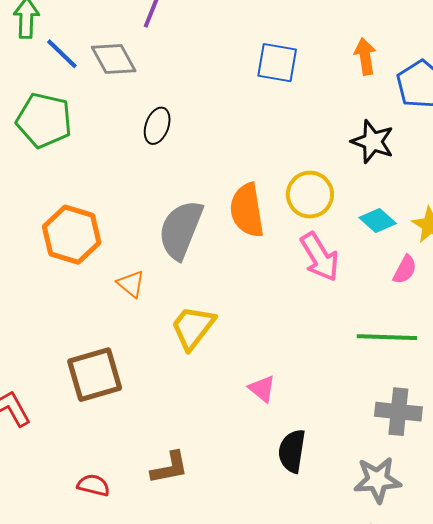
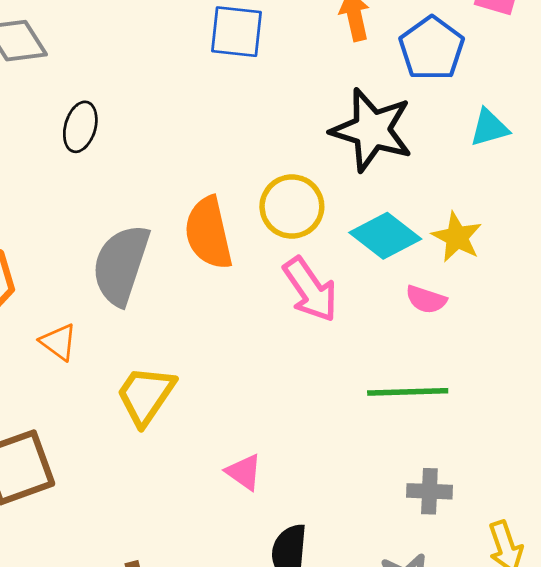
black star: (373, 142) -> (372, 130), size x1.4
cyan diamond: (378, 221) -> (385, 236), size x1.4
pink semicircle: (405, 270) -> (426, 299), turned 84
gray cross: (398, 412) -> (429, 491), size x0.7

